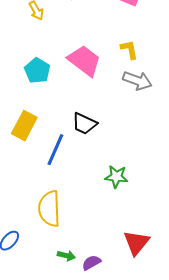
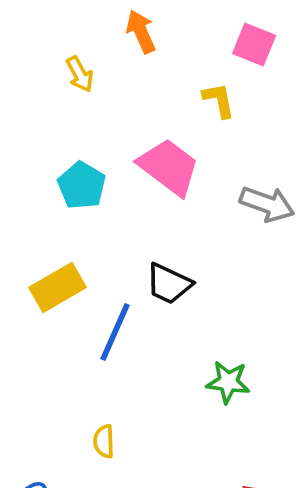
yellow L-shape: (129, 50) -> (219, 100), moved
yellow rectangle: (24, 126) -> (57, 287), turned 32
yellow semicircle: (49, 209) -> (104, 441), size x0.5

